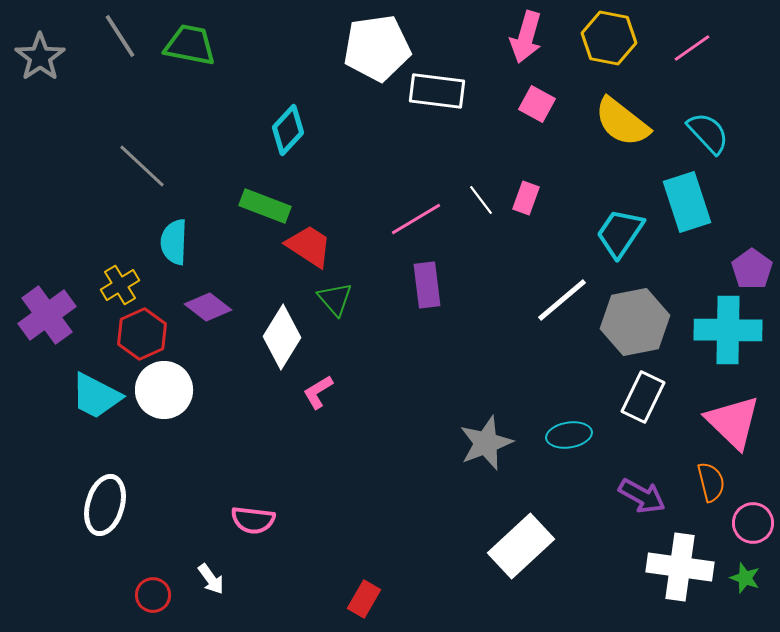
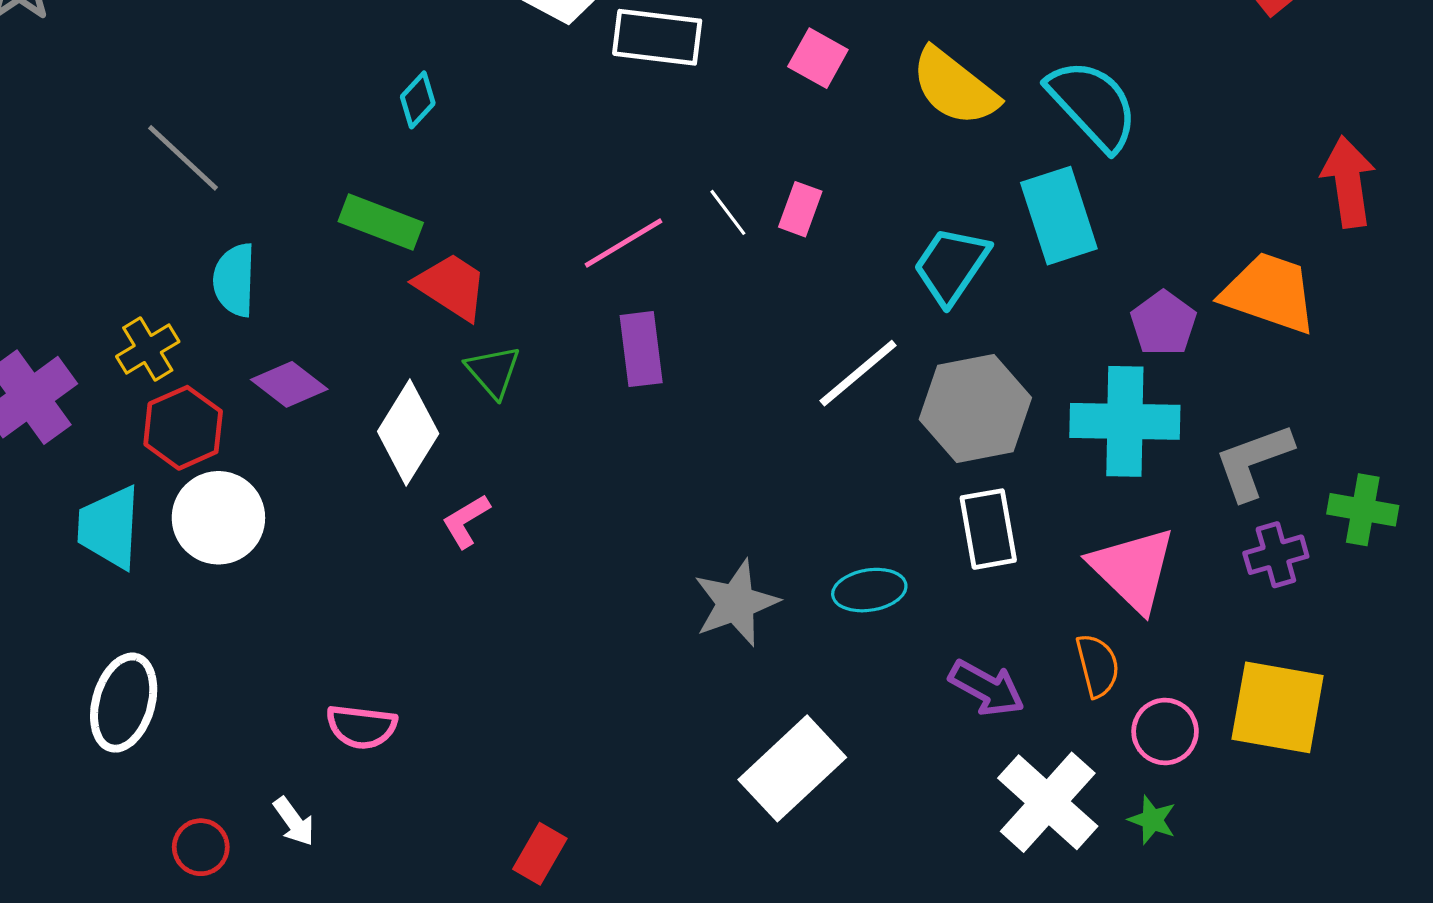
cyan diamond: (288, 130) -> (418, 100), size x0.7
cyan semicircle: (708, 133) -> (1093, 105), size x1.4
cyan trapezoid: (96, 396) -> (109, 527), turned 66
white rectangle: (643, 397) -> (988, 529), turned -36
white cross: (680, 567) -> (1048, 802), turned 34

